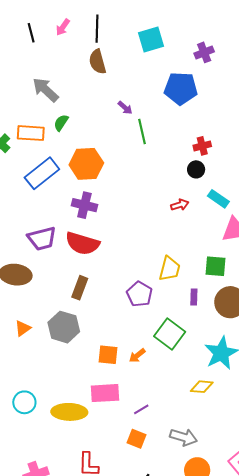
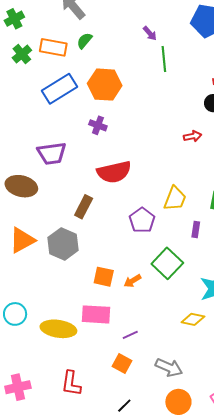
purple cross: (84, 205) -> (98, 125), size x0.7
red semicircle: (82, 243) -> (114, 172), moved, turned -36
orange triangle: (23, 328) -> (22, 240), size x1.6

